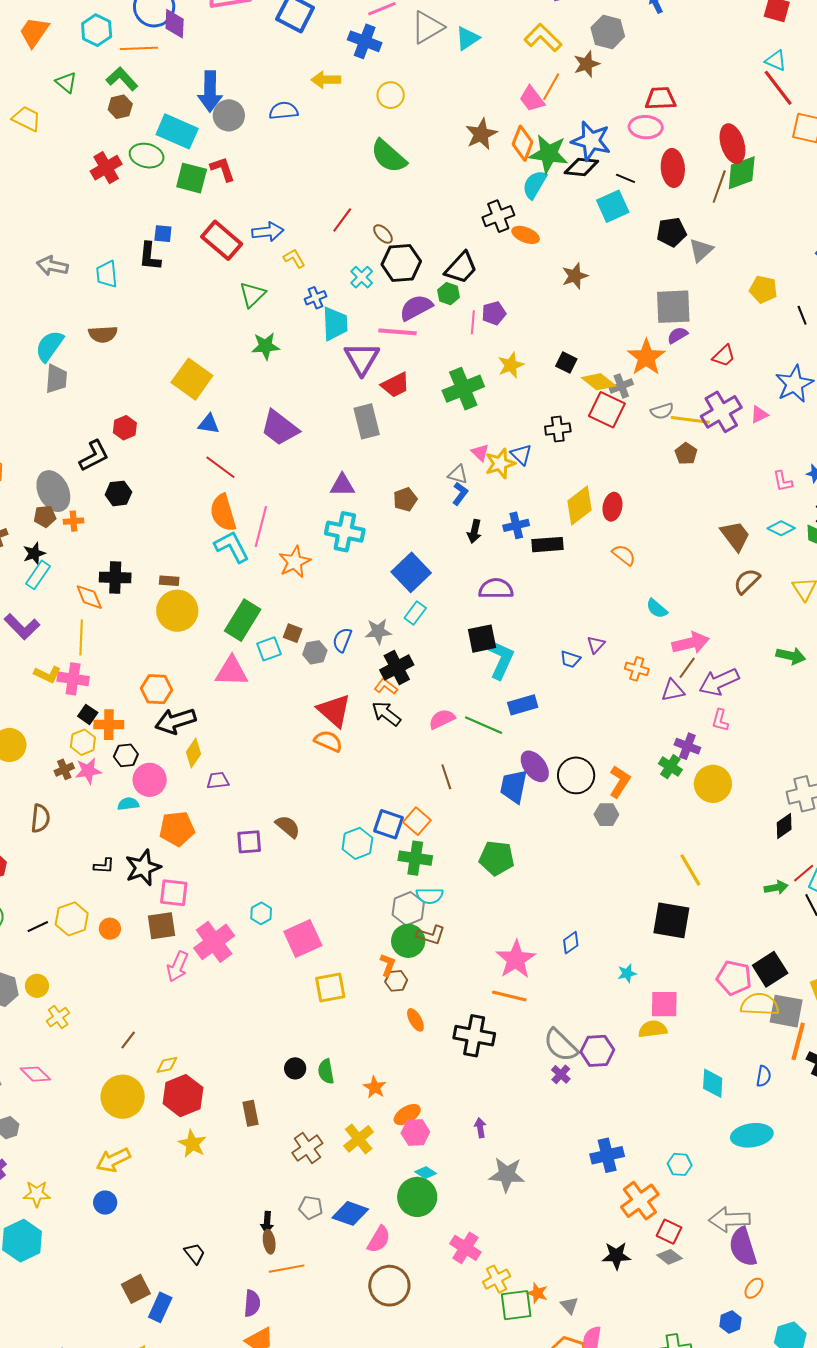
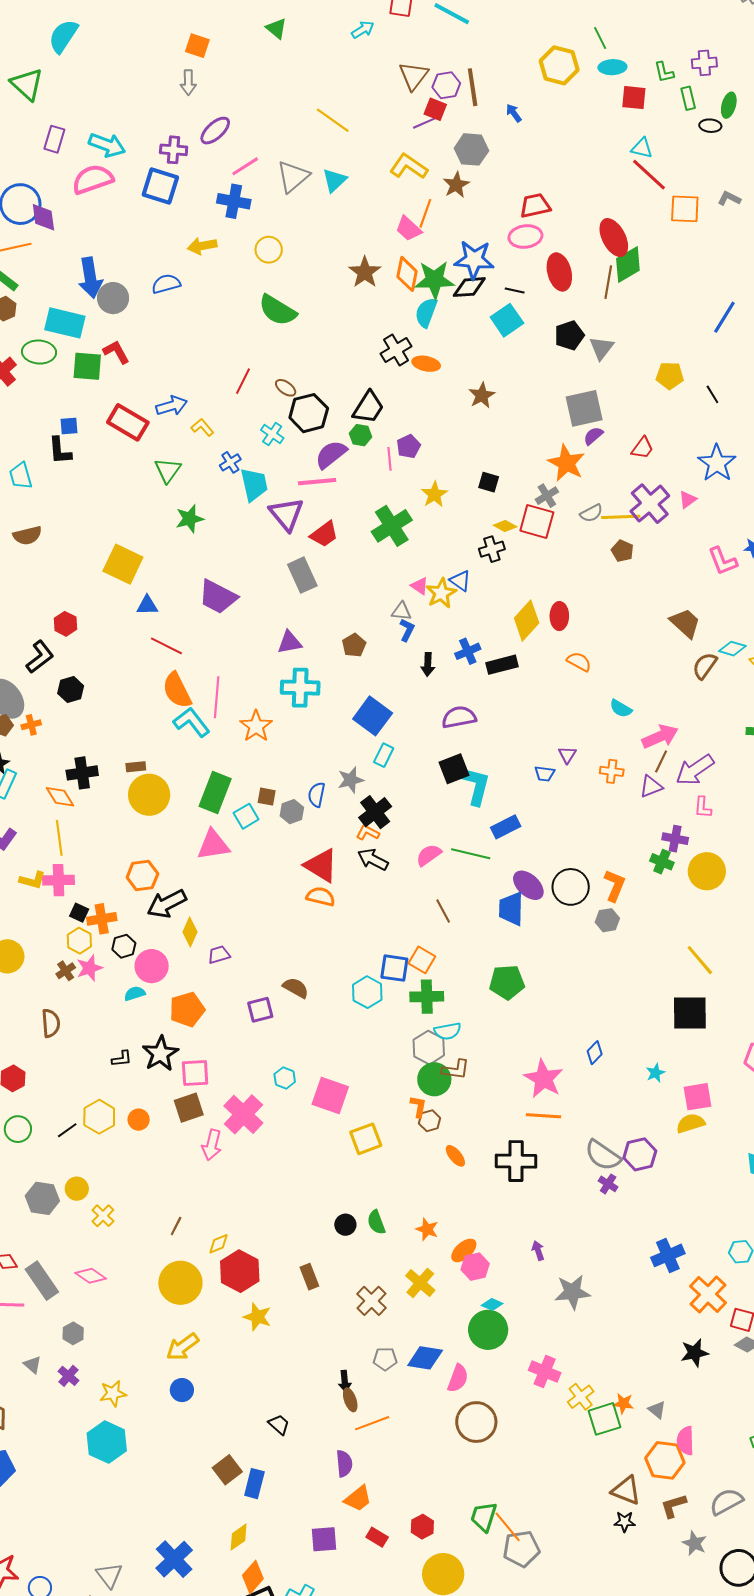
yellow diamond: (599, 382) -> (505, 526), moved, size x0.7
pink L-shape: (783, 481) -> (723, 561), size x1.4
cyan diamond: (781, 528) -> (732, 649), moved
pink square: (303, 939) -> (330, 1095), turned -36

